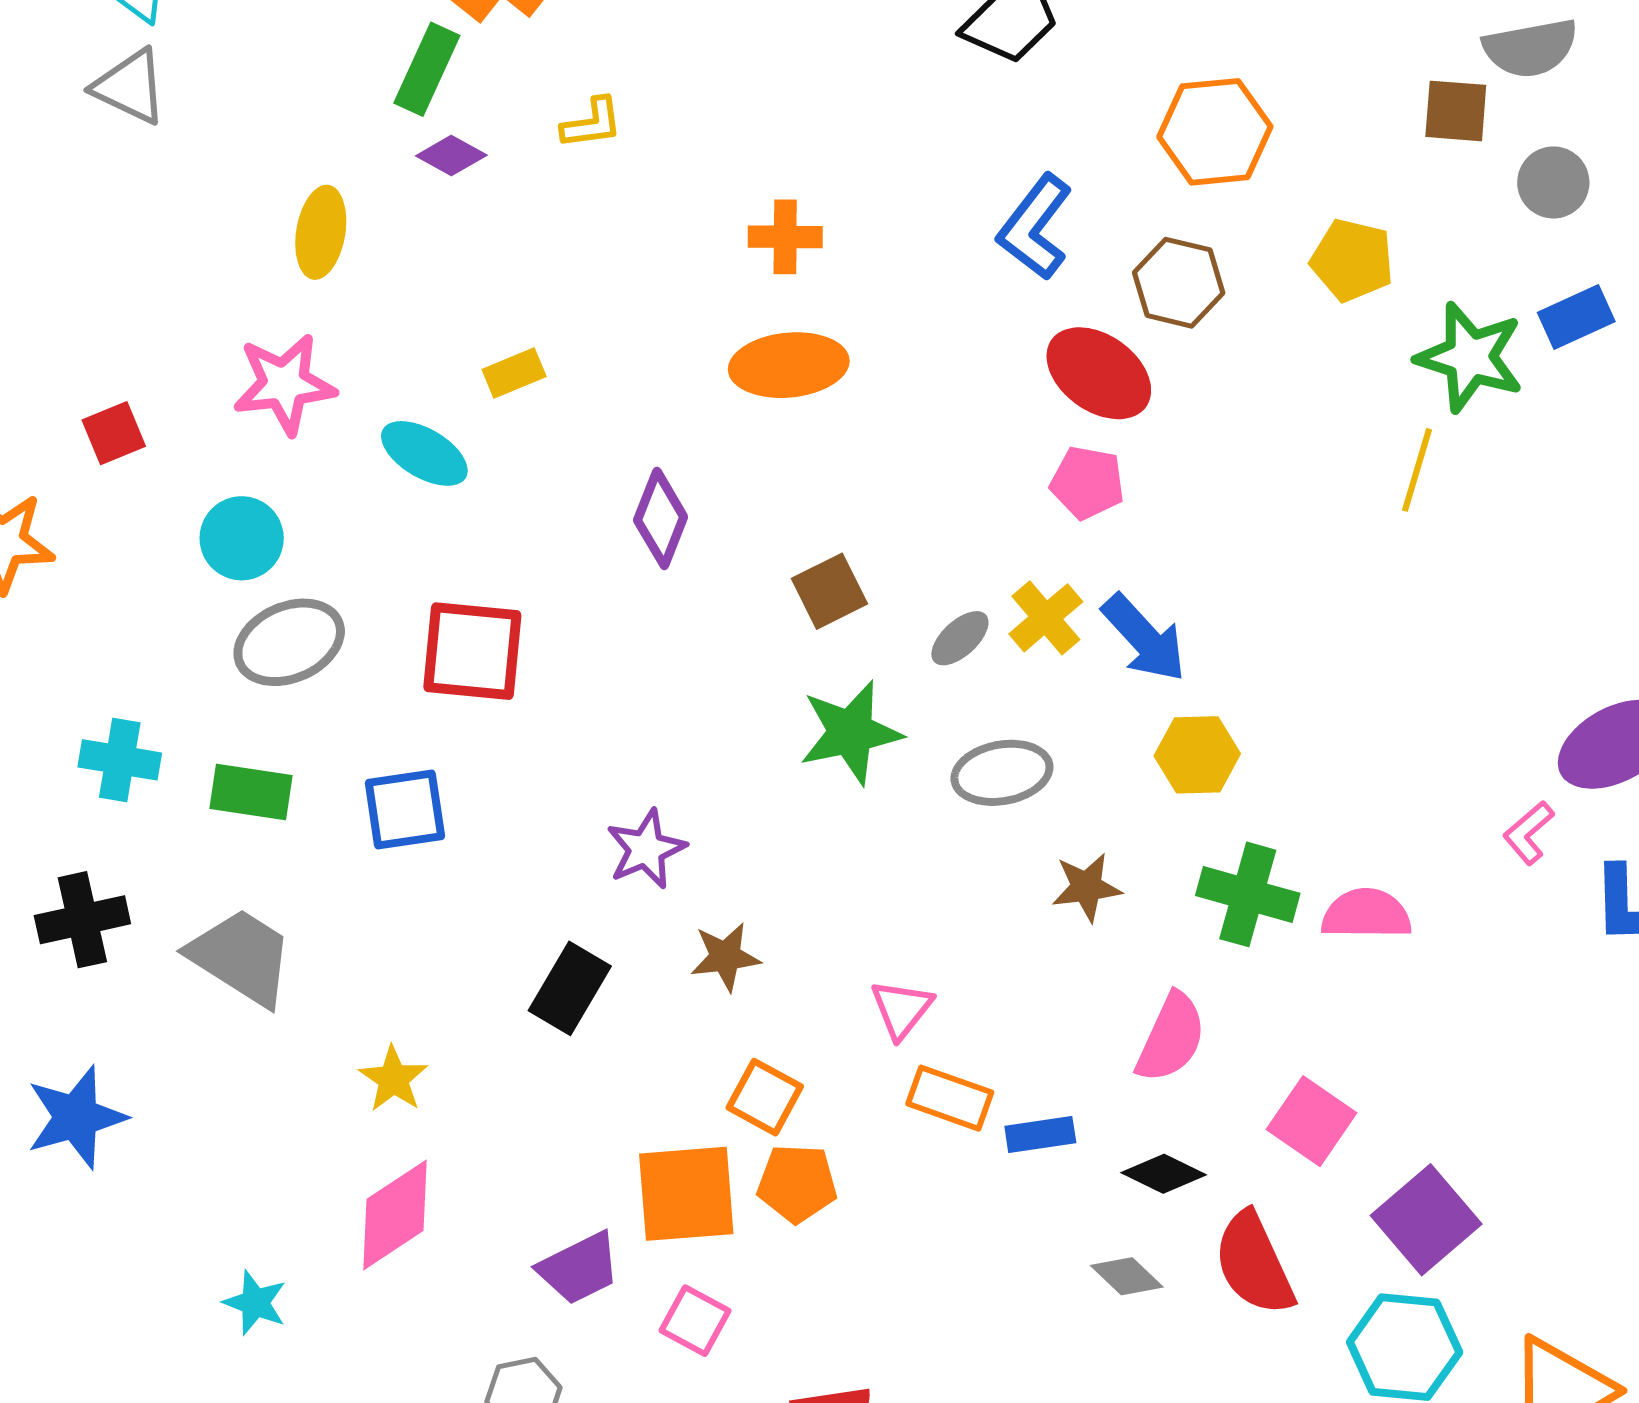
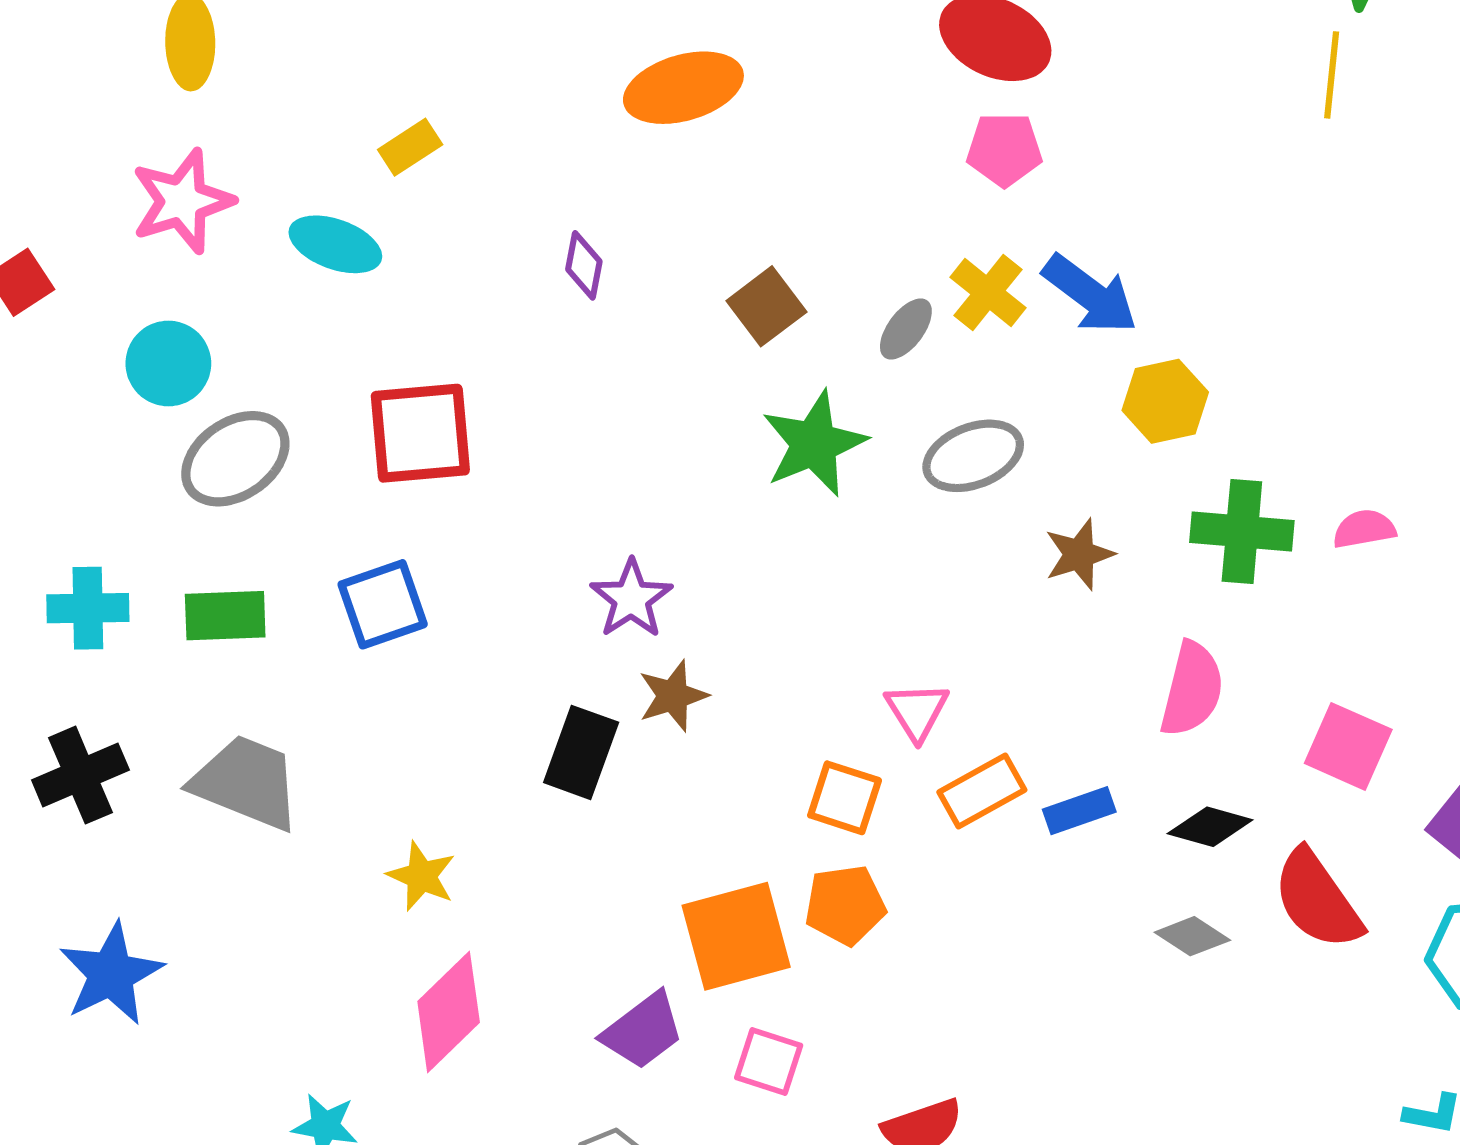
purple diamond: (661, 519) -> (584, 265), size x0.7
pink semicircle: (1366, 914) -> (1364, 529), size x0.7
brown star: (725, 957) -> (673, 696), moved
orange square: (765, 1097) -> (845, 798), moved
orange rectangle: (950, 1098) -> (982, 791), turned -38

